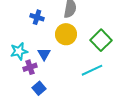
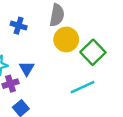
yellow circle: (66, 34) -> (66, 39), moved

